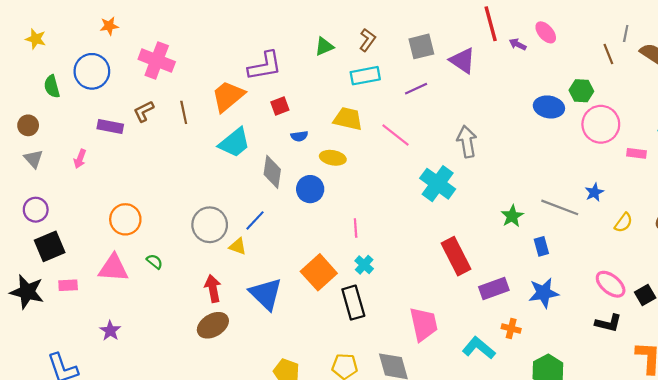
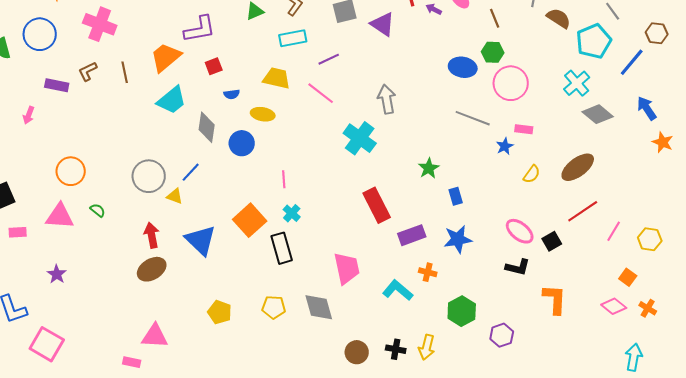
brown line: (608, 54) -> (495, 18), moved
purple line: (416, 89) -> (329, 59), moved
pink rectangle: (636, 153) -> (524, 129), moved
gray line: (560, 207) -> (473, 118), moved

